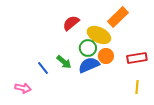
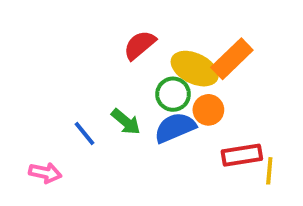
orange rectangle: (118, 17) -> (232, 59), moved
red rectangle: (137, 58) -> (242, 155), moved

